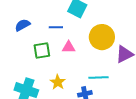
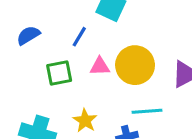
blue line: (56, 27) -> (79, 37), turned -56
yellow circle: (102, 37) -> (135, 65), moved

